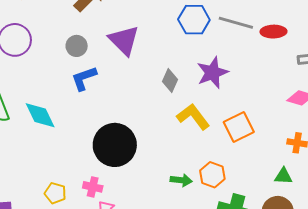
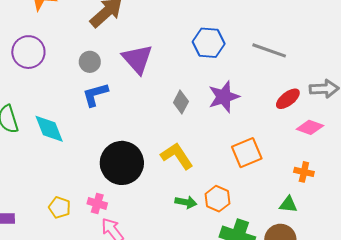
gray line: (236, 23) -> (269, 50), moved
red ellipse: (273, 32) -> (288, 99), moved, turned -40
yellow L-shape: (193, 117) -> (177, 156), moved

